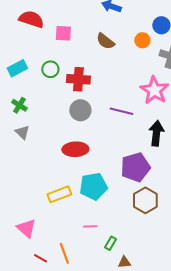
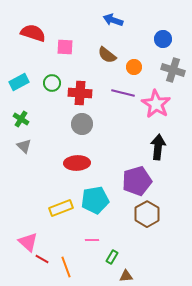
orange circle: (142, 40) -> (134, 67), moved
purple line: (121, 111) -> (123, 93), moved
red line: (40, 258) -> (42, 259), moved

